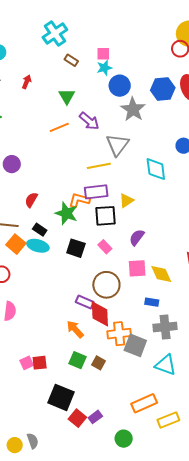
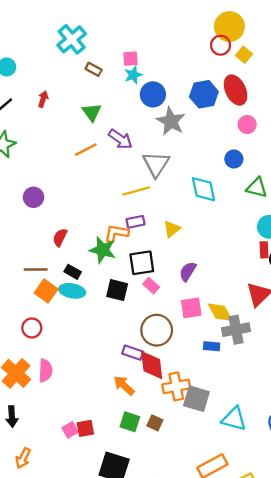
purple rectangle: (96, 192) -> (136, 222), size x0.7
black square: (105, 216) -> (142, 263), moved
gray cross: (165, 327) -> (236, 330), moved

